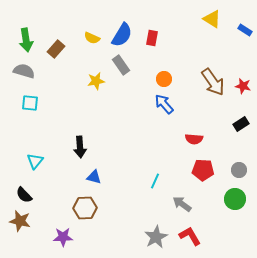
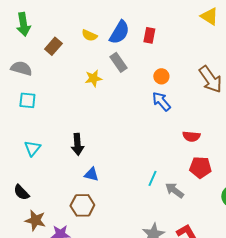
green arrow: (26, 40) -> (23, 24), moved
cyan triangle: (35, 161) -> (32, 148), moved
gray arrow: (182, 204) -> (174, 190), moved
brown star: (20, 221) -> (35, 220), moved

